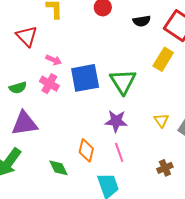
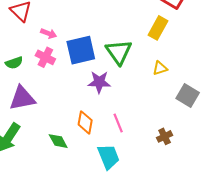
yellow triangle: (161, 120) -> (160, 68), moved, turned 49
purple star: (116, 121) -> (99, 82), moved

